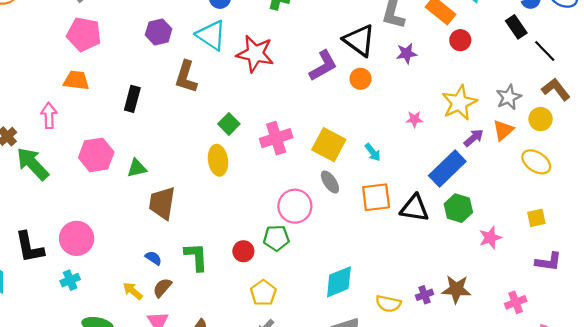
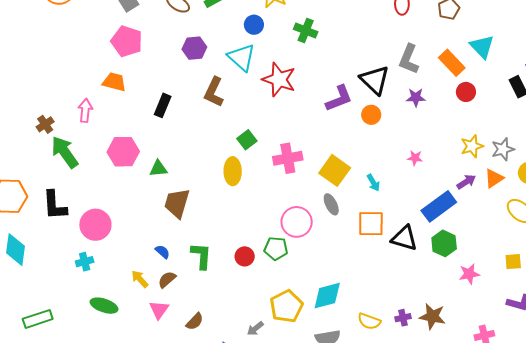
yellow star: (459, 103) -> (472, 146), moved, size x0.7
black L-shape: (29, 247) -> (55, 205), moved
yellow pentagon: (263, 293) -> (286, 306), moved, size x1.4

